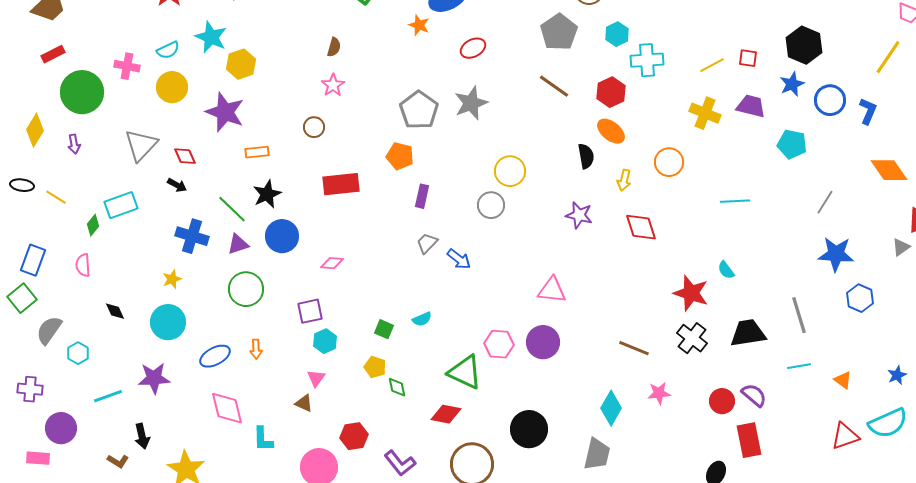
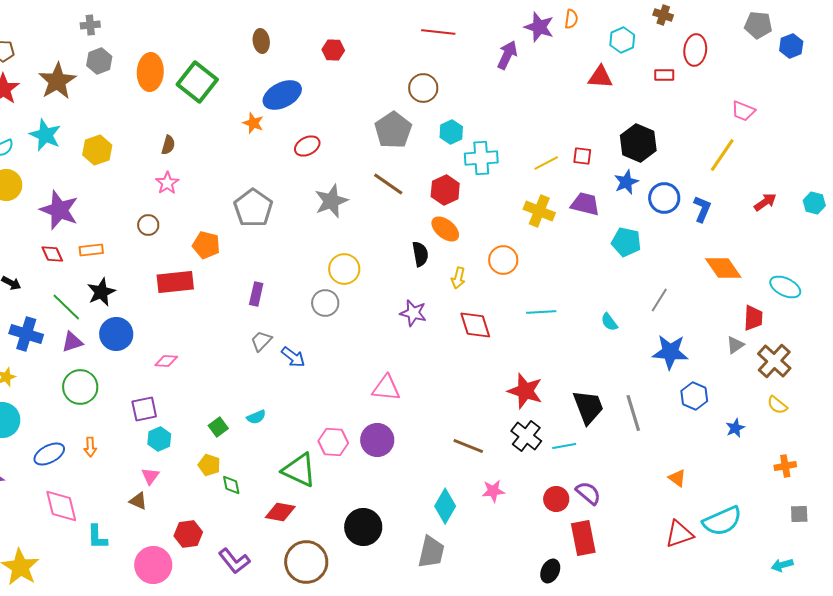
yellow hexagon: (241, 64) -> (97, 150), moved
gray star: (471, 103) -> (331, 201), moved
red diamond: (185, 156) -> (52, 254), moved
orange pentagon: (400, 156) -> (206, 245), moved
cyan line: (735, 201) -> (541, 312), moved
cyan semicircle: (726, 270) -> (609, 322), moved
green square: (384, 329) -> (218, 427), turned 30
black trapezoid: (748, 333) -> (588, 407), moved, turned 78
cyan line: (799, 366) -> (564, 446), moved
blue star: (897, 375) -> (735, 428), moved

